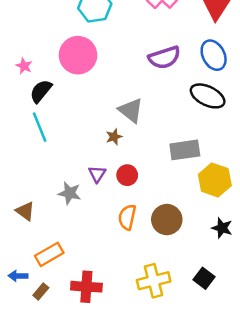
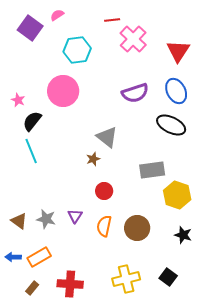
purple triangle: (97, 174) -> (75, 216), moved
gray star: (70, 193) -> (46, 219), moved
blue arrow: (18, 276) -> (13, 257), moved

